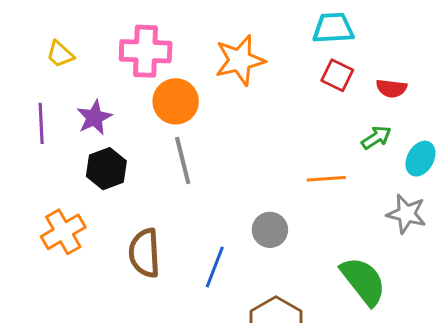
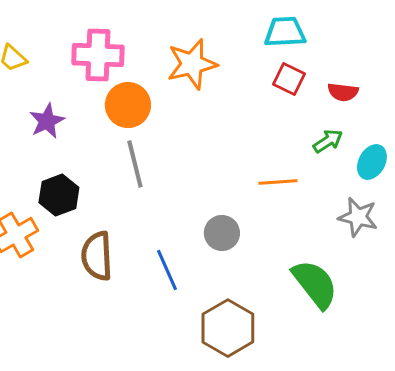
black hexagon: (106, 169) -> (59, 195), moved
blue line: (215, 267) -> (167, 270), turned -45

